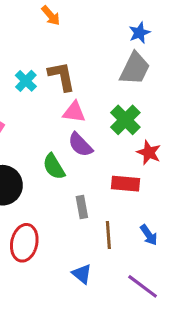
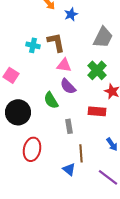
blue star: (139, 33) -> (71, 14), moved
cyan cross: (26, 81) -> (33, 45), turned -32
brown line: (108, 235) -> (81, 153), moved

